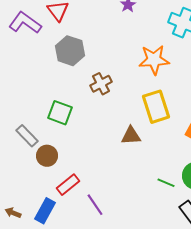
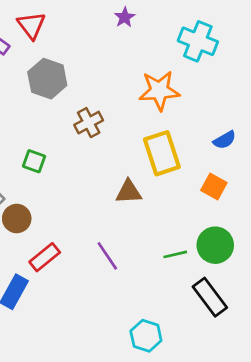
green square: (60, 113) -> (34, 161), size x0.7
green line: (166, 183) -> (175, 254), turned -36
purple line: (95, 205) -> (107, 256), moved

